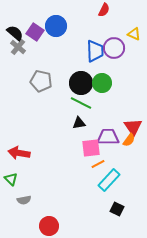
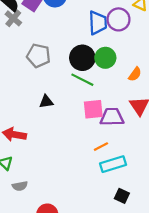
black triangle: (79, 123) -> (46, 102), moved
orange semicircle: (129, 140) -> (135, 74), moved
pink square: (91, 148) -> (93, 109), moved
cyan rectangle: (109, 180) -> (113, 164), turned 30

